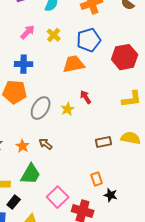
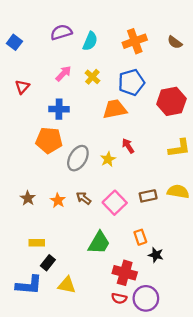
green trapezoid: (31, 174) -> (99, 243), moved
pink square: (58, 197) -> (115, 203), moved

